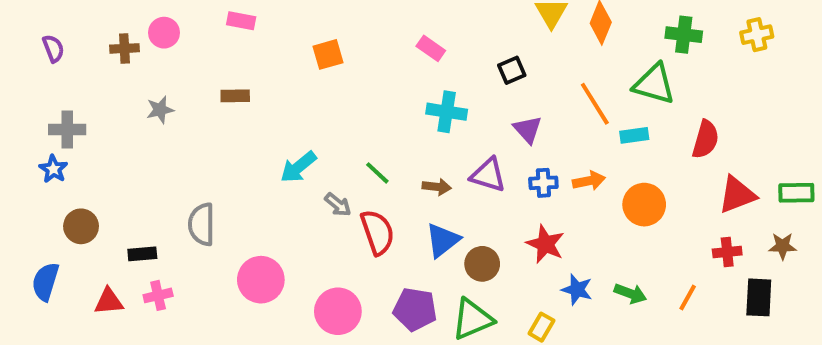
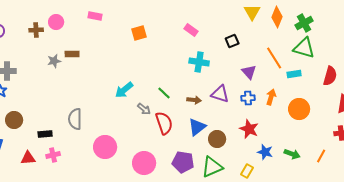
green cross: (684, 35) -> (304, 23), moved, turned -36
brown rectangle: (235, 96) -> (72, 54), moved
purple triangle: (528, 129) -> (249, 72), moved
orange arrow: (589, 181) -> (271, 97), turned -63

